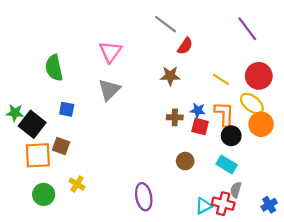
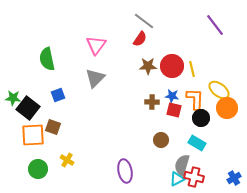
red semicircle: (185, 46) -> (140, 39), moved
red circle: (259, 76) -> (172, 66), moved
yellow line: (221, 79) -> (192, 69), turned 42
blue square: (67, 109) -> (58, 95), turned -32
gray semicircle: (236, 190) -> (182, 165), moved, size x1.5

